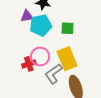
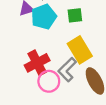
pink circle: (40, 57) -> (49, 81), moved
red cross: (29, 64) -> (37, 63), size x1.5

